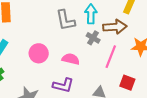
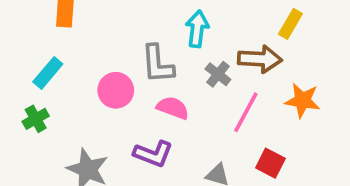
cyan arrow: (91, 14) -> (197, 29), moved
gray L-shape: (65, 20) -> (157, 64), moved

